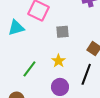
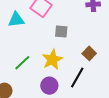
yellow star: (58, 61) -> (52, 60), size x1.5

